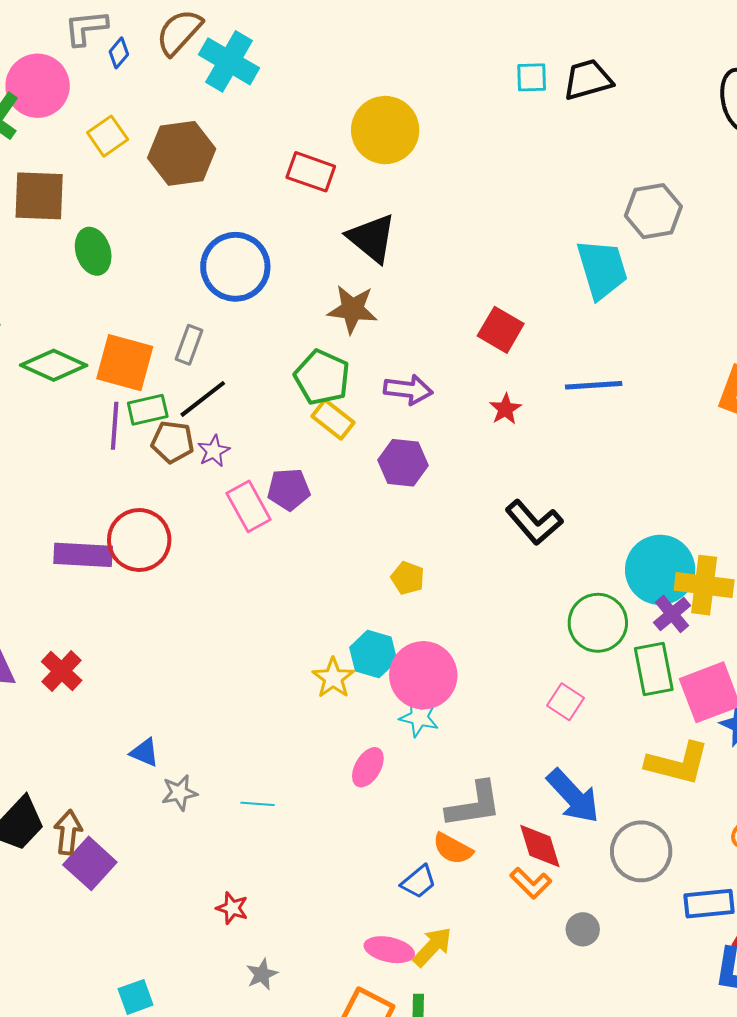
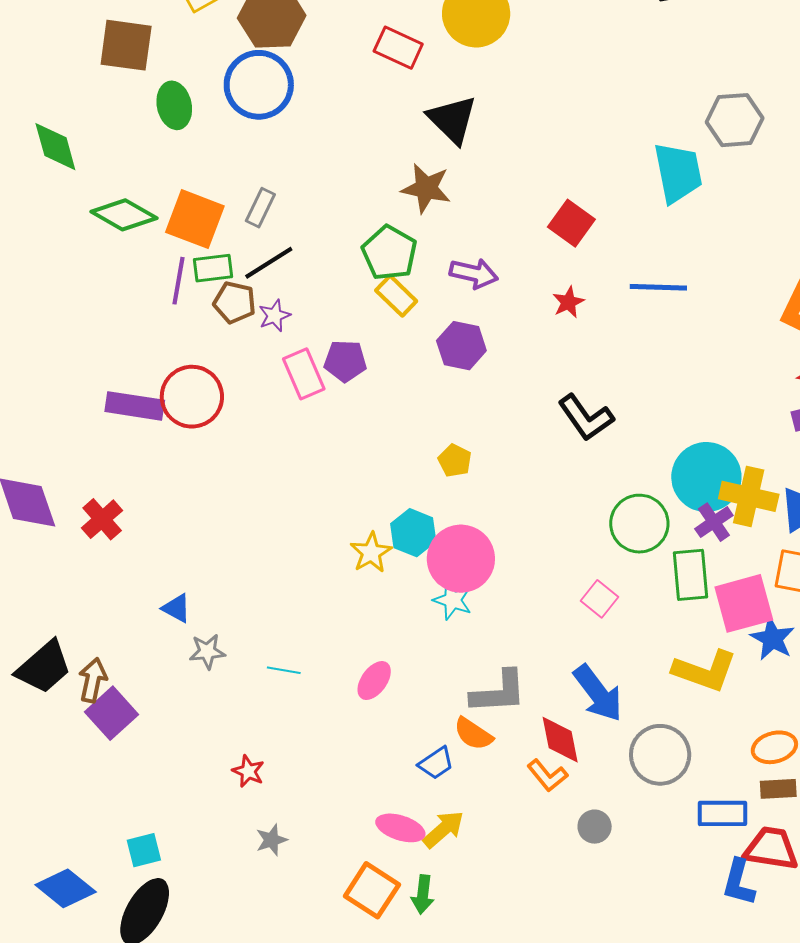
blue circle: (235, 267) -> (259, 85), moved
pink ellipse: (368, 767) -> (374, 681), moved

